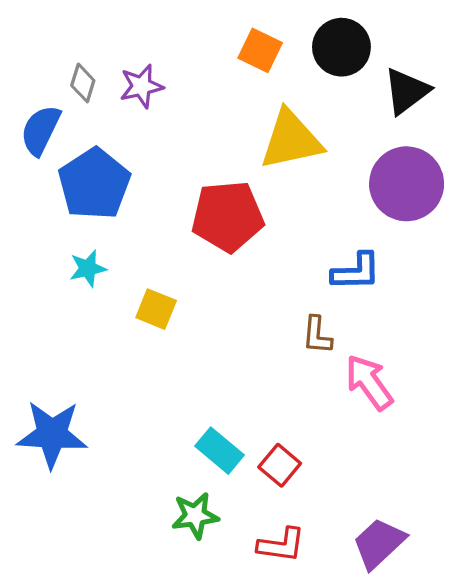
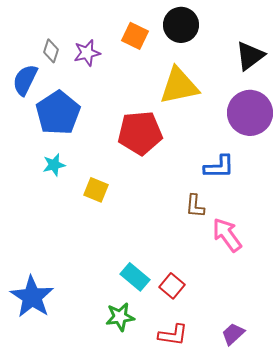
black circle: (341, 47) -> (181, 25), moved
orange square: (260, 50) -> (135, 36), moved
blue star: (52, 434) -> (32, 297), moved, turned 30
purple trapezoid: (379, 543) -> (233, 334), size x0.7

